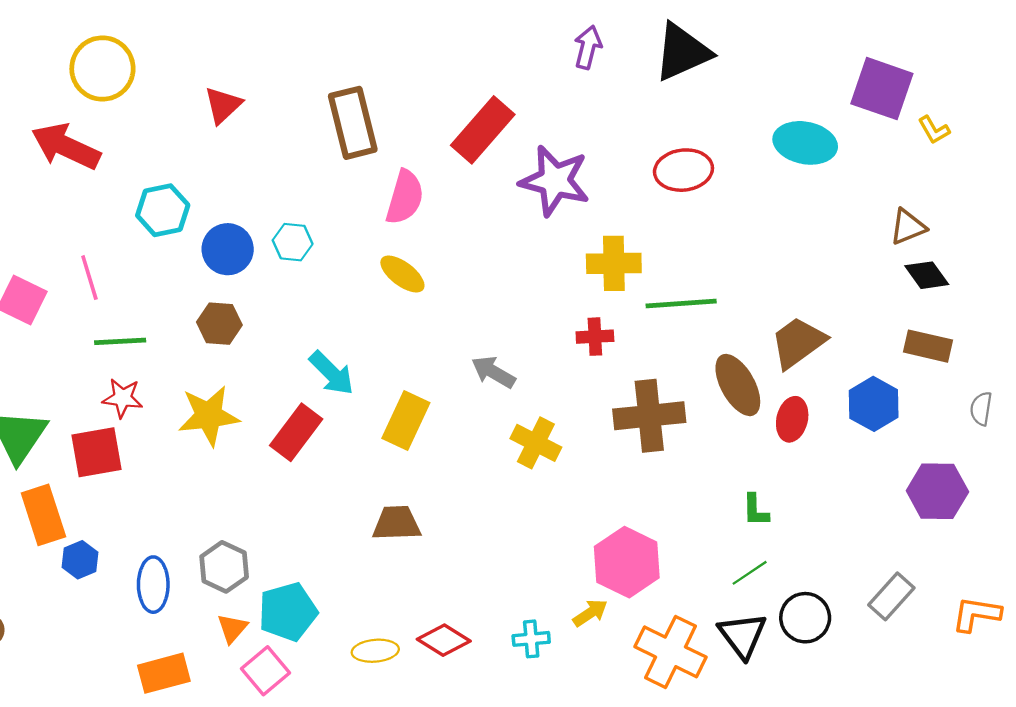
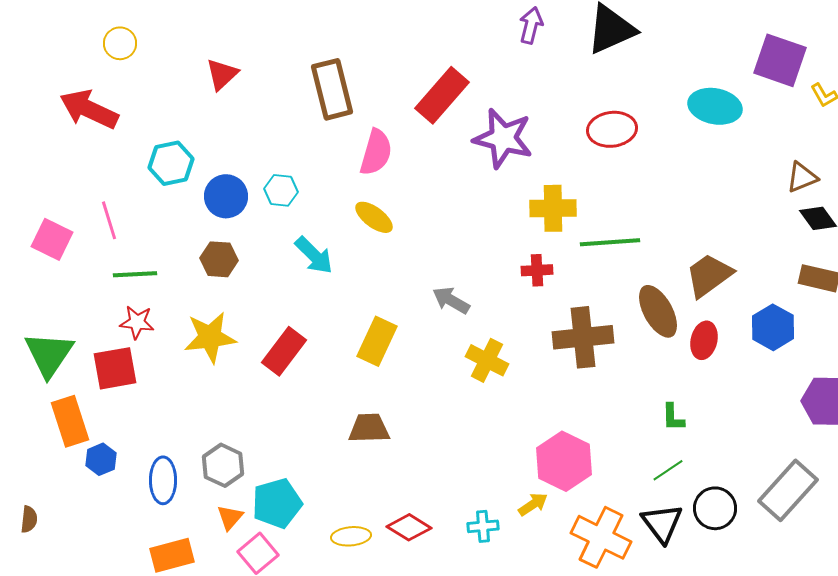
yellow circle: (102, 69) -> (120, 43), size x0.6
cyan arrow: (332, 373) -> (314, 255), moved
gray rectangle: (891, 596) -> (788, 490), size x1.5

